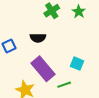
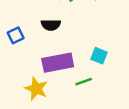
purple rectangle: (43, 69) -> (58, 63), turned -60

